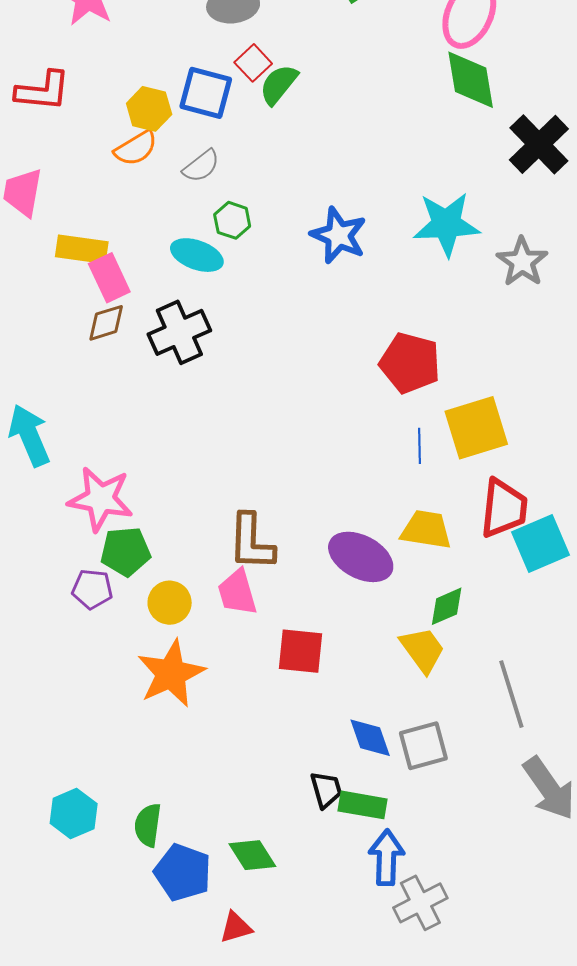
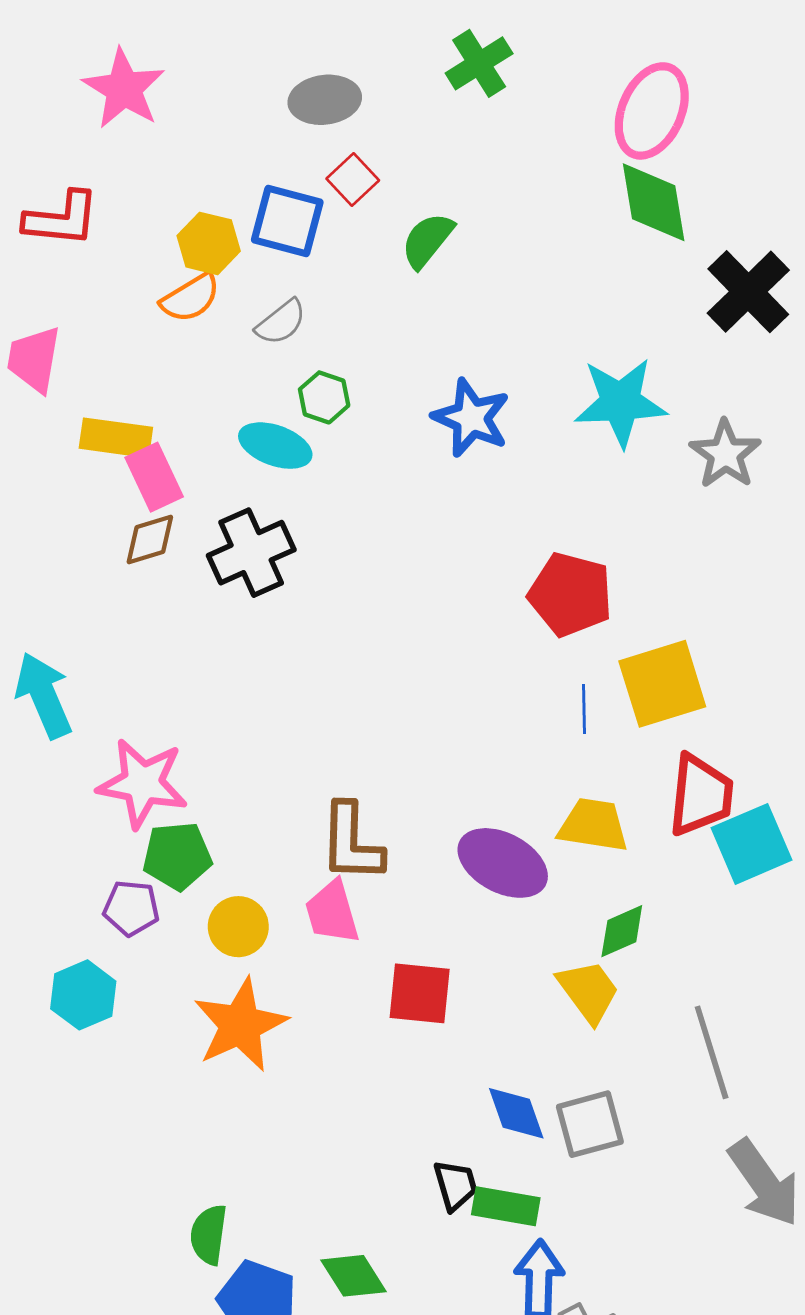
green semicircle: (279, 84) -> (427, 240), moved
cyan hexagon: (74, 813) -> (83, 995), moved

